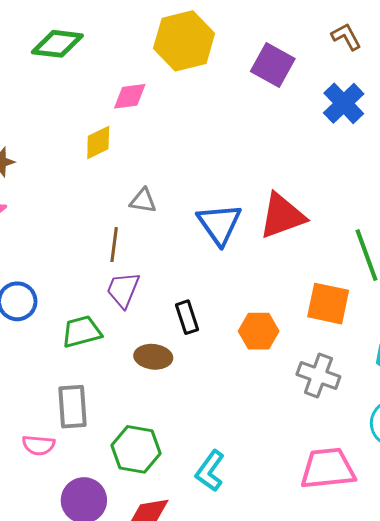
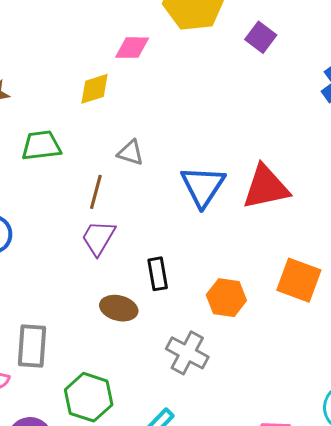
purple square: (273, 65) -> (261, 37), moved, size x0.7
green trapezoid: (82, 332) -> (41, 146), moved
gray cross: (318, 375) -> (187, 353), moved

